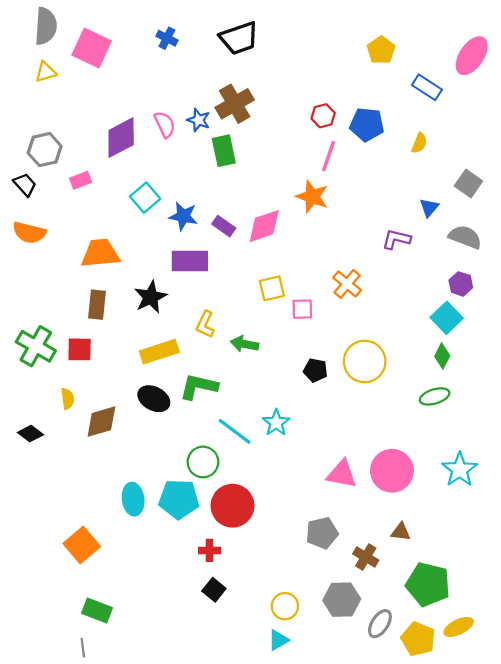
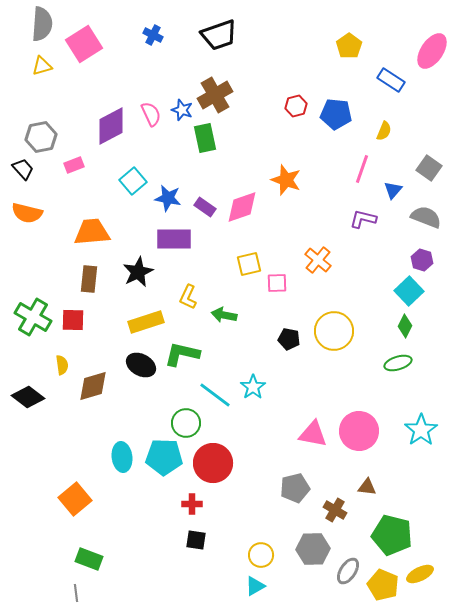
pink square: (92, 48) -> (84, 44), turned 33
pink line: (329, 156) -> (362, 169), moved
black diamond: (30, 434) -> (28, 397), size x1.4
black square: (214, 590) -> (196, 540), turned -30

